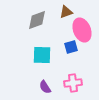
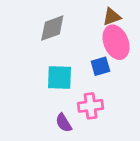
brown triangle: (66, 12) -> (112, 17), moved
pink cross: (73, 83) -> (91, 106), moved

